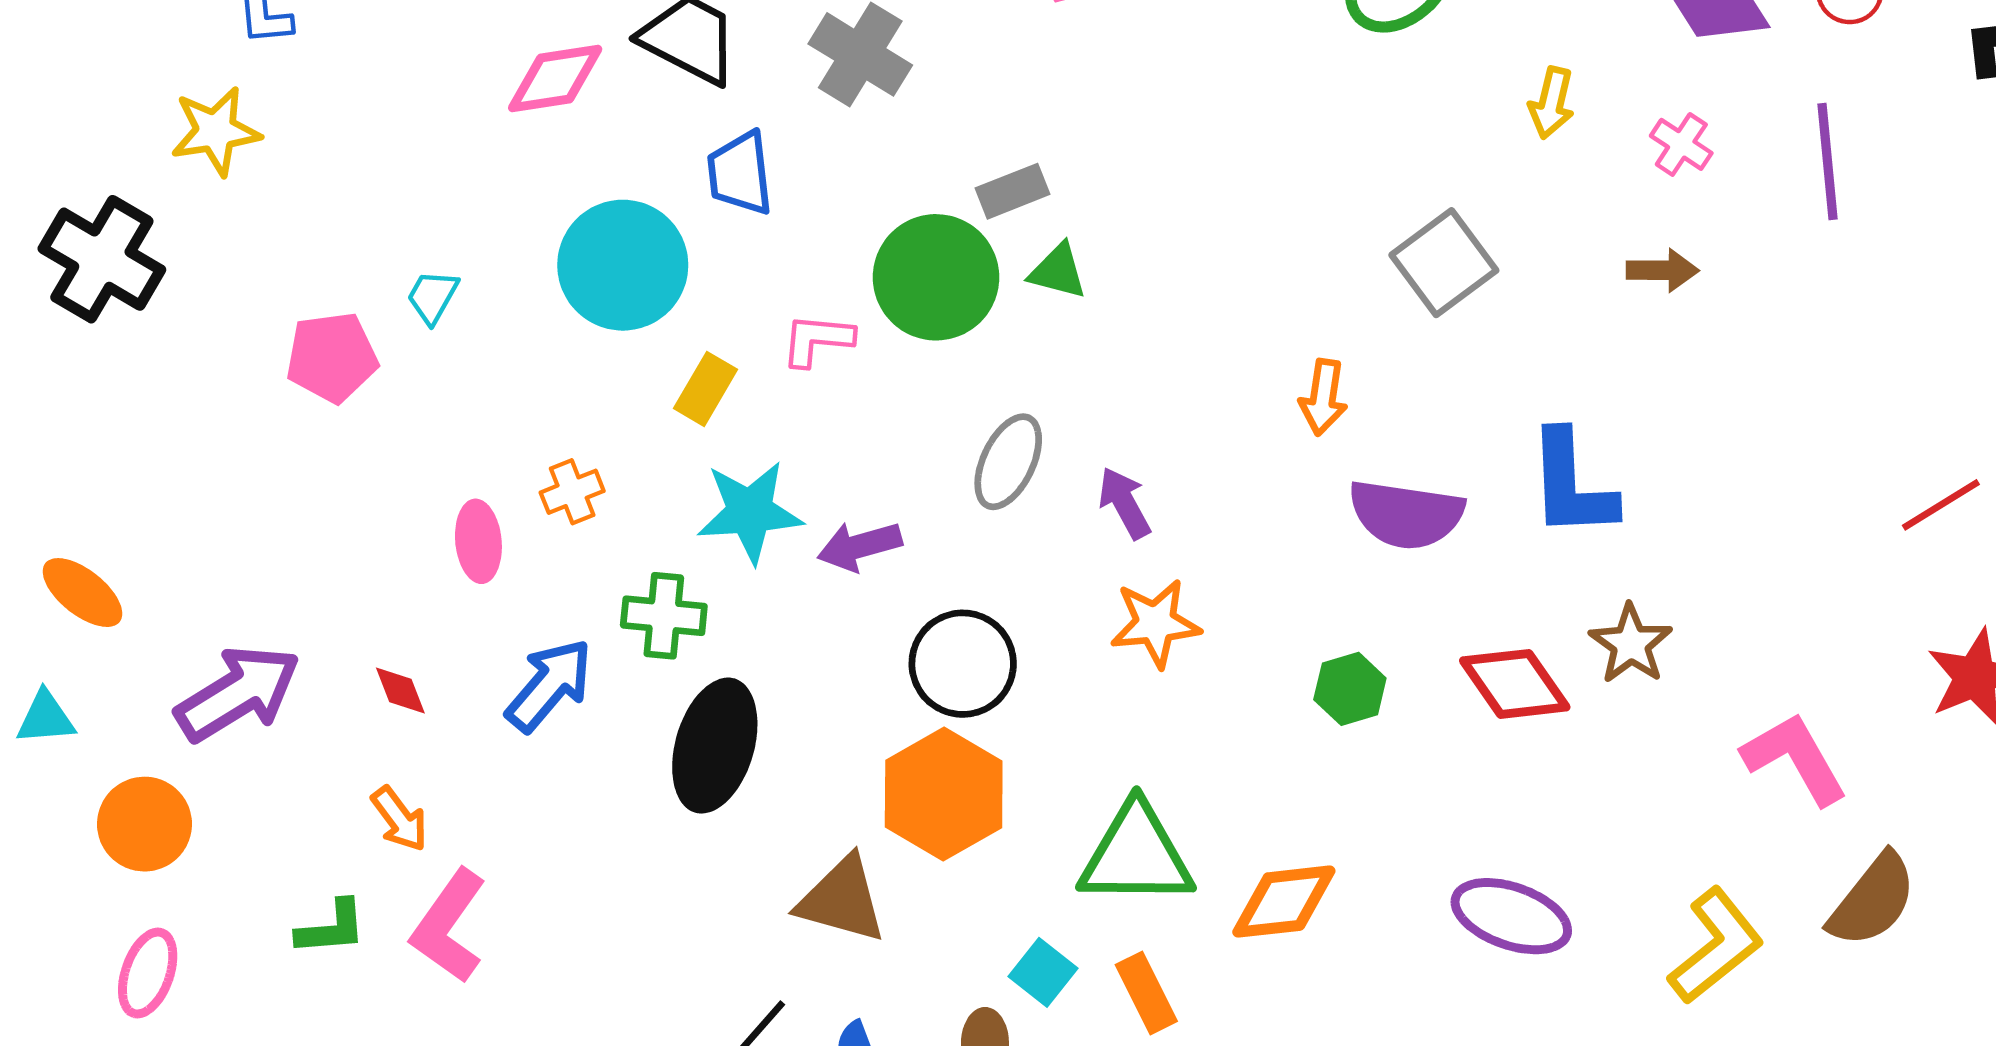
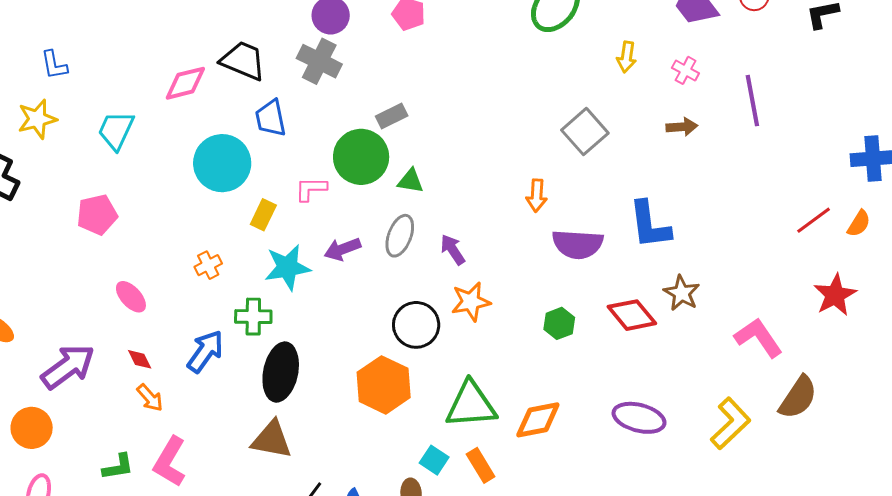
purple line: (1827, 162) -> (752, 101), moved
green triangle: (1058, 271) -> (411, 181), moved
cyan trapezoid: (433, 297) -> (116, 130), moved, size x1.6
pink ellipse: (478, 541) -> (131, 297), moved, turned -32
purple arrow: (860, 546) -> (342, 249), moved
black circle: (963, 664) -> (416, 325), moved
orange arrow: (399, 819) -> (150, 398), moved
brown triangle: (842, 900) -> (272, 440), moved

